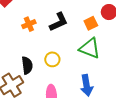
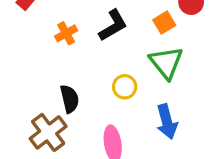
green triangle: (90, 48) -> (166, 63), turned 35
yellow circle: (52, 59) -> (125, 87), moved

